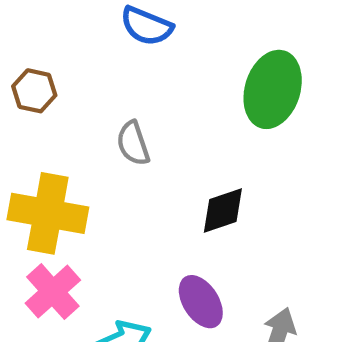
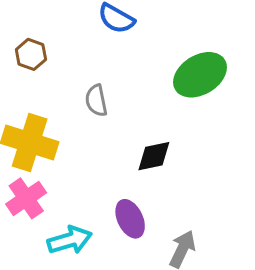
green ellipse: (273, 89) -> (200, 75), turned 34

